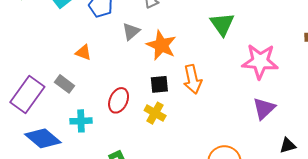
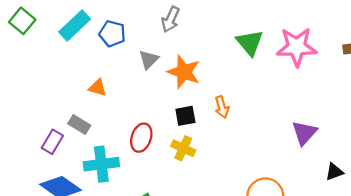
pink star: (260, 61) -> (297, 47), moved
orange arrow: (193, 79) -> (222, 107), size x0.7
purple rectangle: (27, 94) -> (52, 142), moved, size x0.6
cyan cross: (81, 121) -> (101, 164), size x1.4

